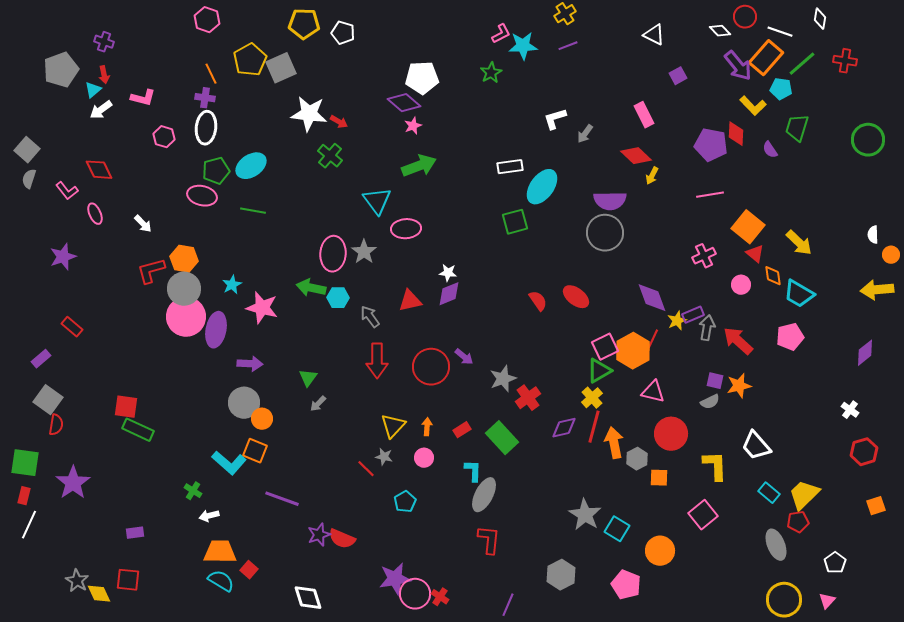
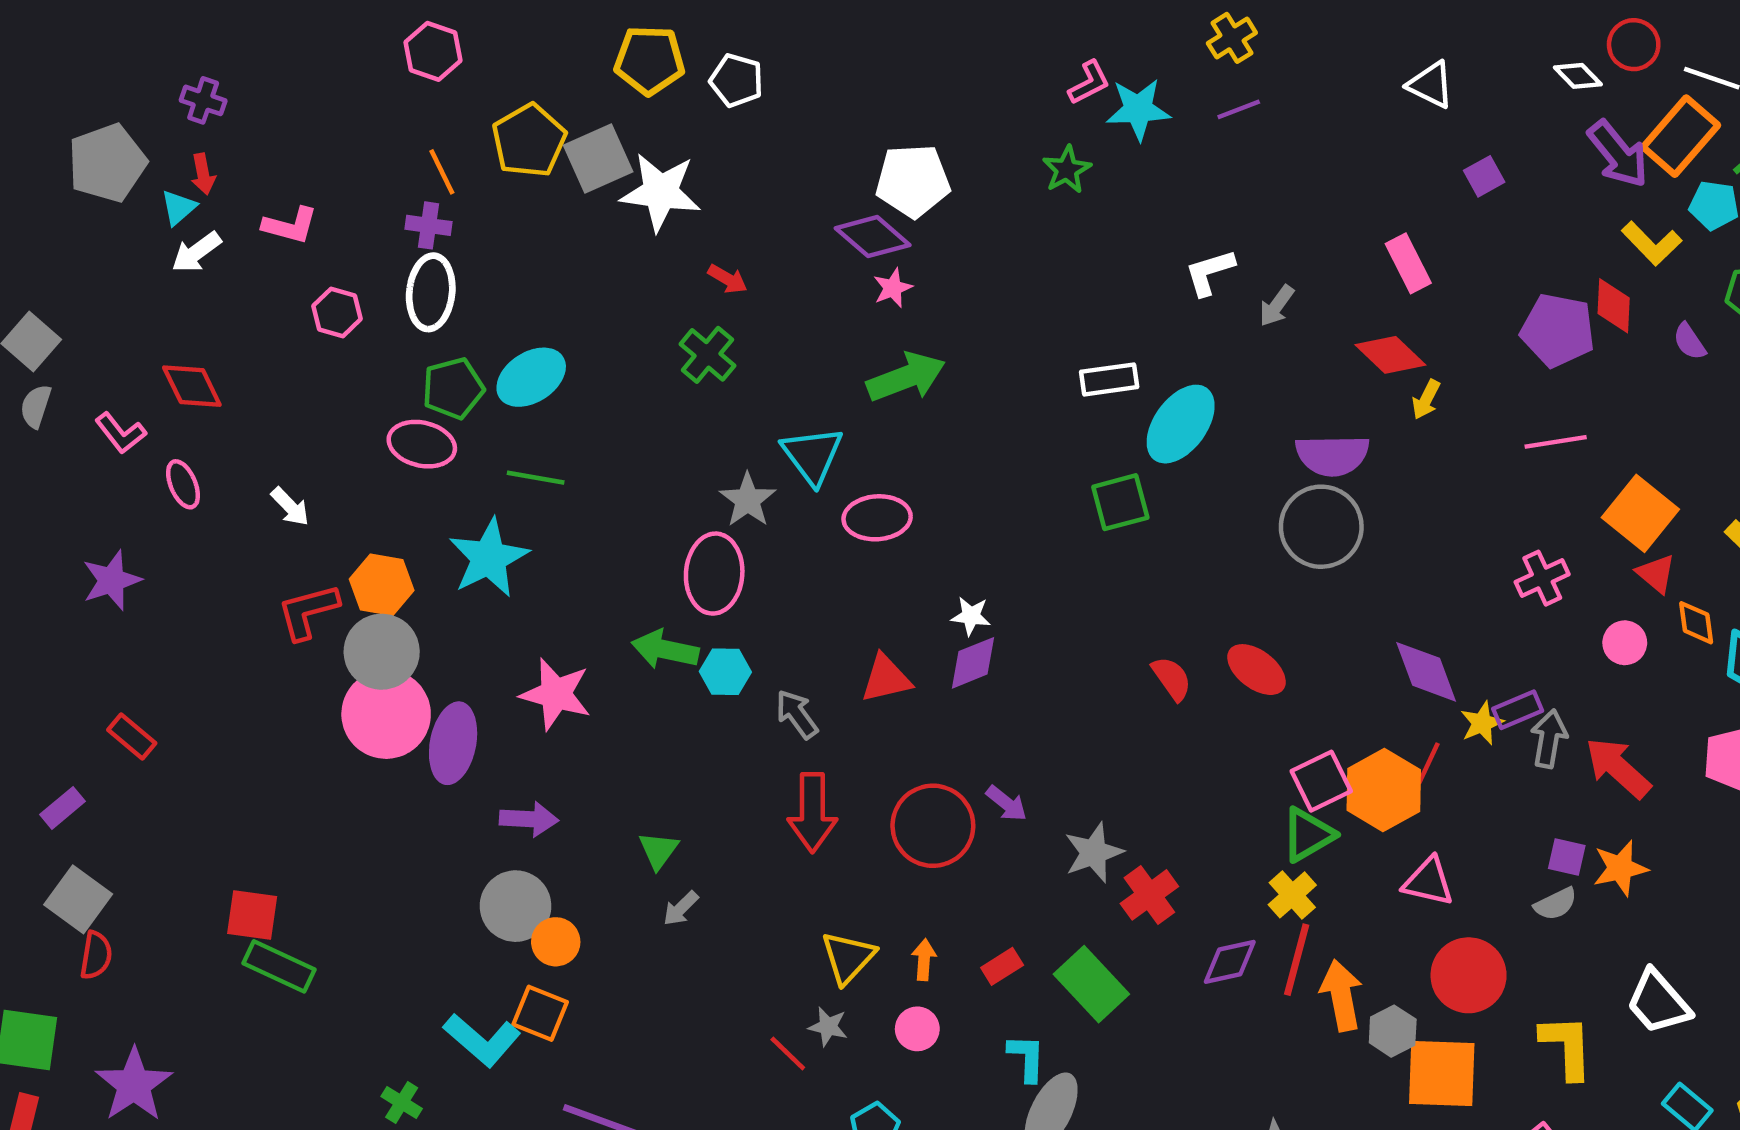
white star: (309, 114) -> (661, 192), moved
gray star: (364, 252) -> (748, 500), moved
cyan star: (232, 285) -> (489, 558), moved, size x1.8
orange square: (659, 478) -> (1442, 1073), size x1.8

